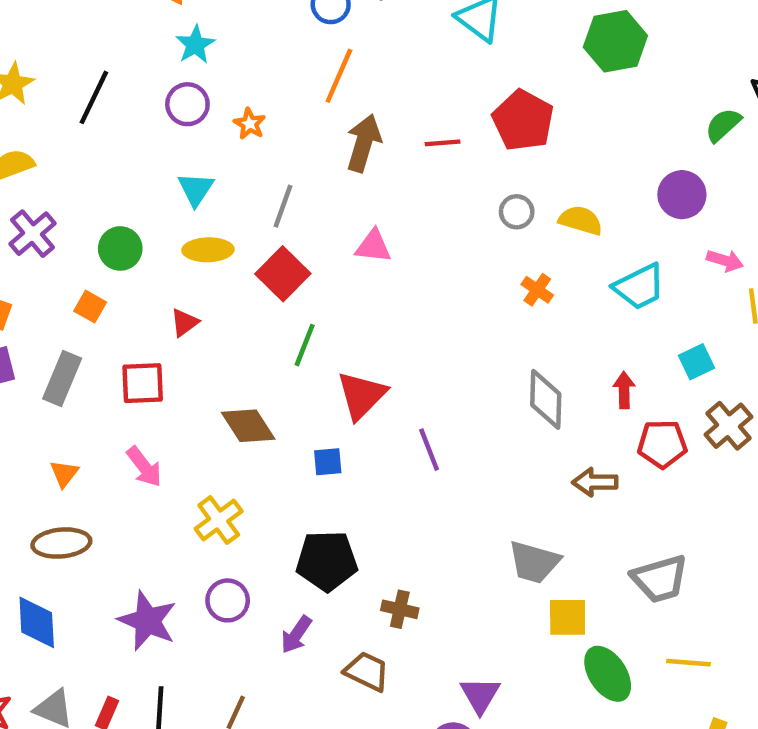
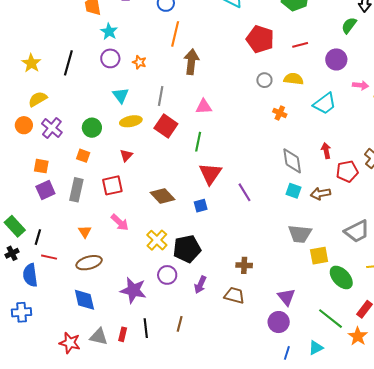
red line: (443, 143) -> (300, 45), moved
green line: (305, 345) -> (198, 142), moved
cyan square: (697, 362) -> (293, 191), moved, turned -35
black pentagon: (327, 561) -> (187, 249), moved

